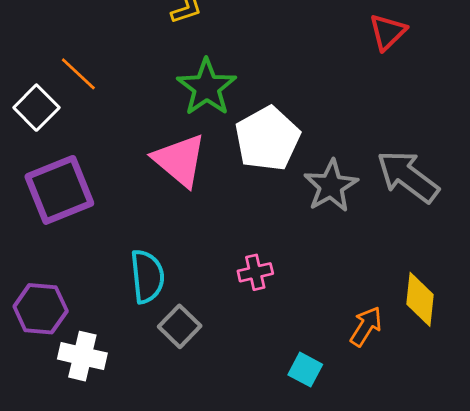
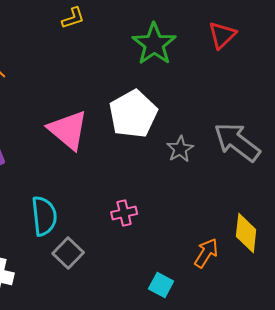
green star: (207, 87) -> (154, 44), moved
gray star: (331, 186) -> (180, 149), size x0.7

